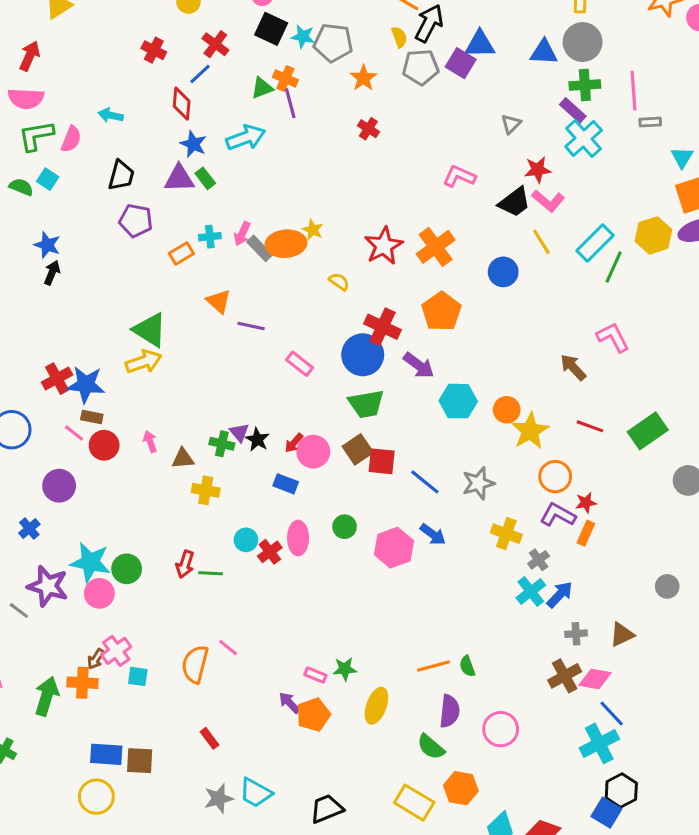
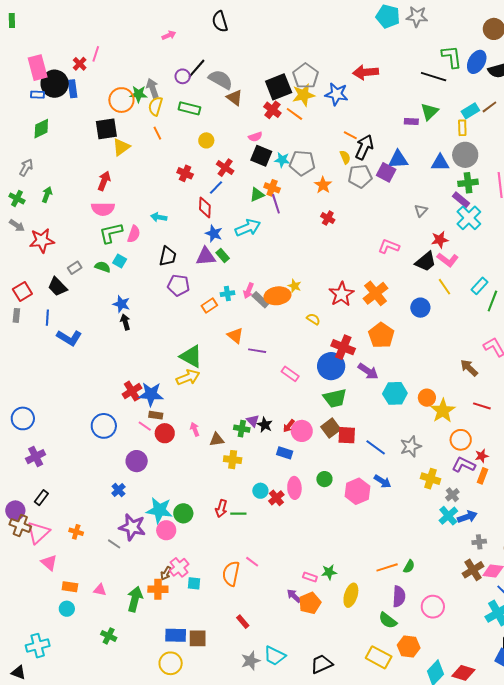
cyan rectangle: (595, 243) -> (480, 286), size x0.7
black arrow: (52, 273) -> (125, 322), turned -35
blue arrow: (560, 595) -> (467, 517), turned 30
green semicircle: (467, 666) -> (409, 567), turned -128

